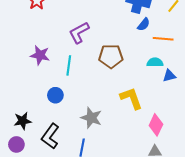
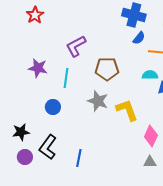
gray star: (91, 118) -> (98, 101), moved
purple circle: (16, 144) -> (25, 157), moved

